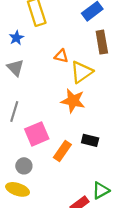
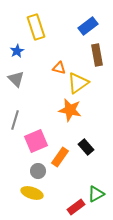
black rectangle: (90, 140) -> (86, 147), turned 35
gray circle: (24, 166) -> (38, 171), moved
yellow ellipse: (18, 189) -> (32, 193), moved

